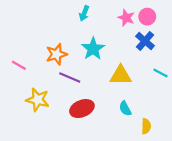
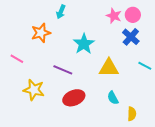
cyan arrow: (84, 13) -> (61, 12), moved
orange star: (56, 54) -> (41, 33), moved

